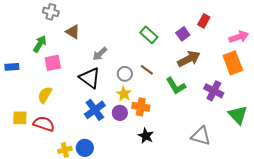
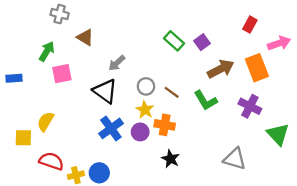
red rectangle: (204, 21) -> (250, 25), moved
purple square: (183, 34) -> (202, 42), moved
orange rectangle: (233, 63) -> (257, 68), moved
brown line: (147, 70) -> (172, 92), moved
yellow semicircle: (45, 95) -> (46, 121), moved
red semicircle: (44, 124) -> (51, 161), moved

